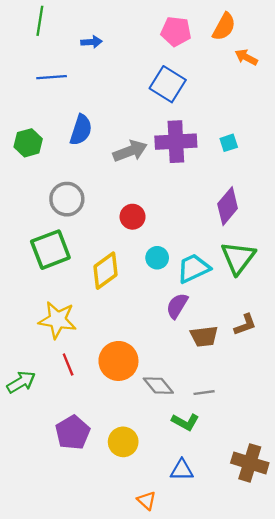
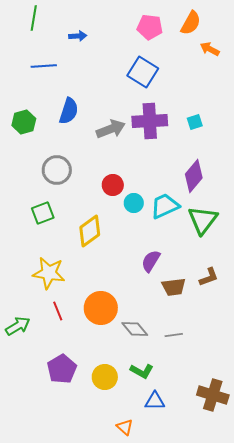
green square: (50, 250) -> (43, 213), size x0.7
cyan circle: (157, 258) -> (134, 203), moved
cyan trapezoid: (194, 268) -> (165, 206), moved
green L-shape: (185, 422) -> (142, 371), moved

